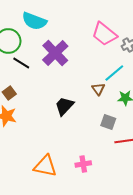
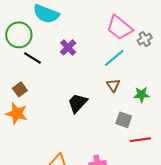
purple cross: (55, 53) -> (68, 47), size x0.6
cyan line: (114, 73) -> (114, 58), moved

